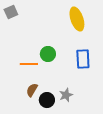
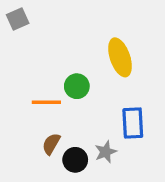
yellow ellipse: (77, 19) -> (120, 57), moved
blue rectangle: (83, 59) -> (133, 123), moved

